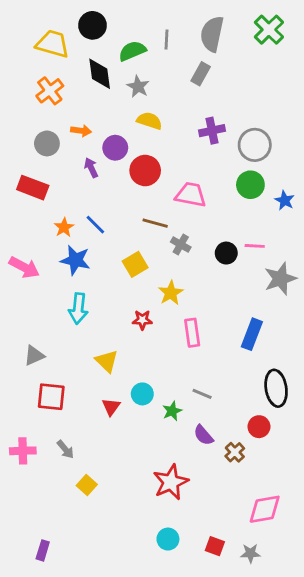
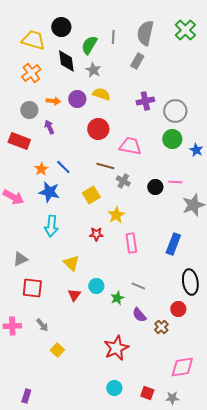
green semicircle: (132, 51) -> (89, 45), turned -36
purple circle: (115, 148) -> (77, 99), moved
purple arrow: (91, 168) -> (49, 127), moved

